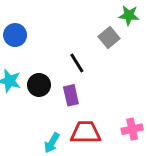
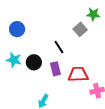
red trapezoid: (86, 132) -> (78, 74), moved

